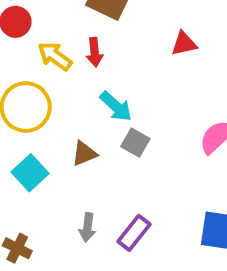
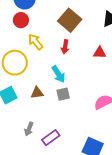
red arrow: (95, 52) -> (65, 47), moved
gray square: (135, 143) -> (63, 94), turned 32

